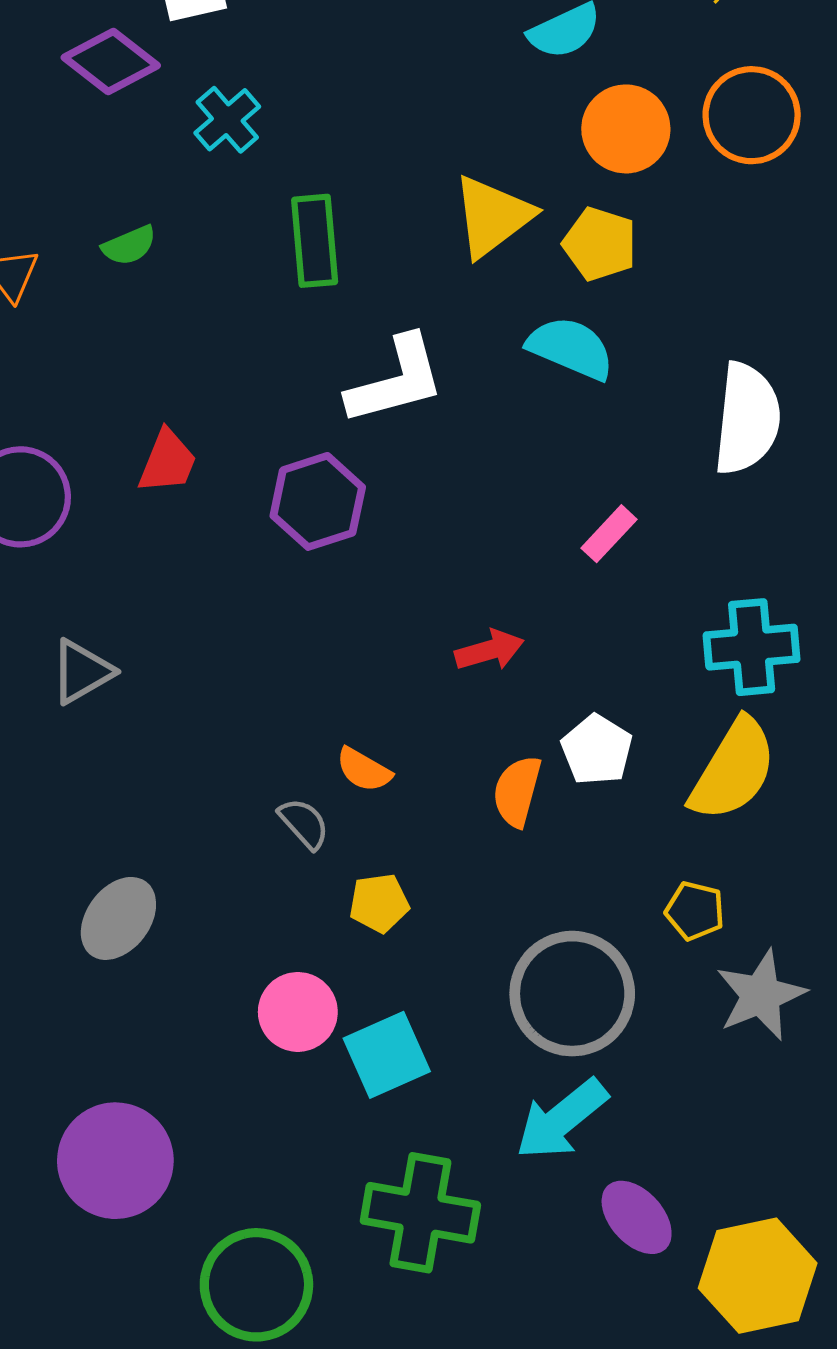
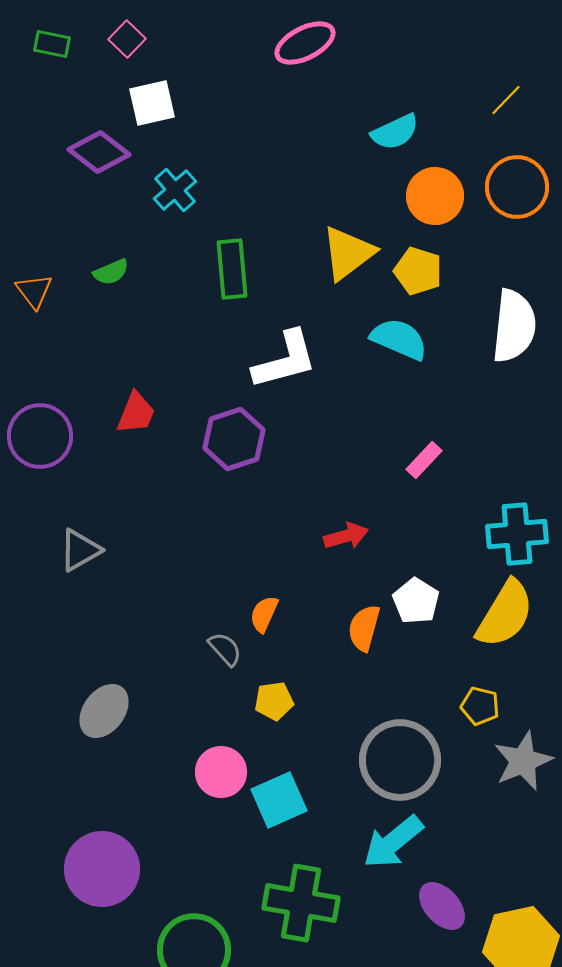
white semicircle: (747, 419) -> (514, 326), moved
orange semicircle: (364, 770) -> (264, 614), turned 84

